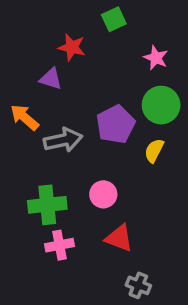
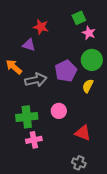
green square: (114, 19) -> (79, 18), moved
red triangle: (119, 238) -> (83, 133), moved

